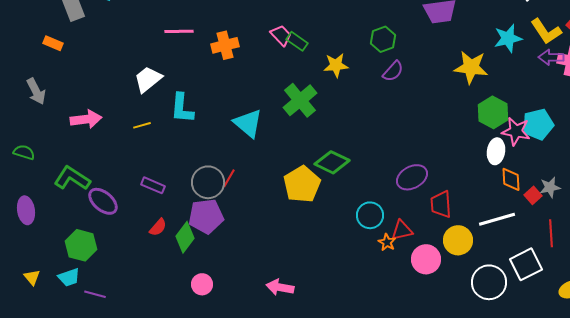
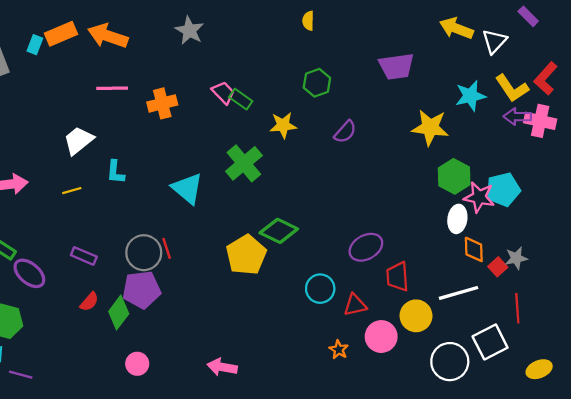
green hexagon: (383, 39) -> (317, 83), moved
cyan L-shape: (182, 108) -> (115, 172), size x0.7
red line: (229, 178) -> (167, 248), turned -48
orange star: (387, 242) -> (339, 350), moved

